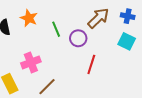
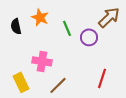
pink cross: (31, 62) -> (42, 61), turned 30
red line: (91, 64) -> (102, 78), moved

